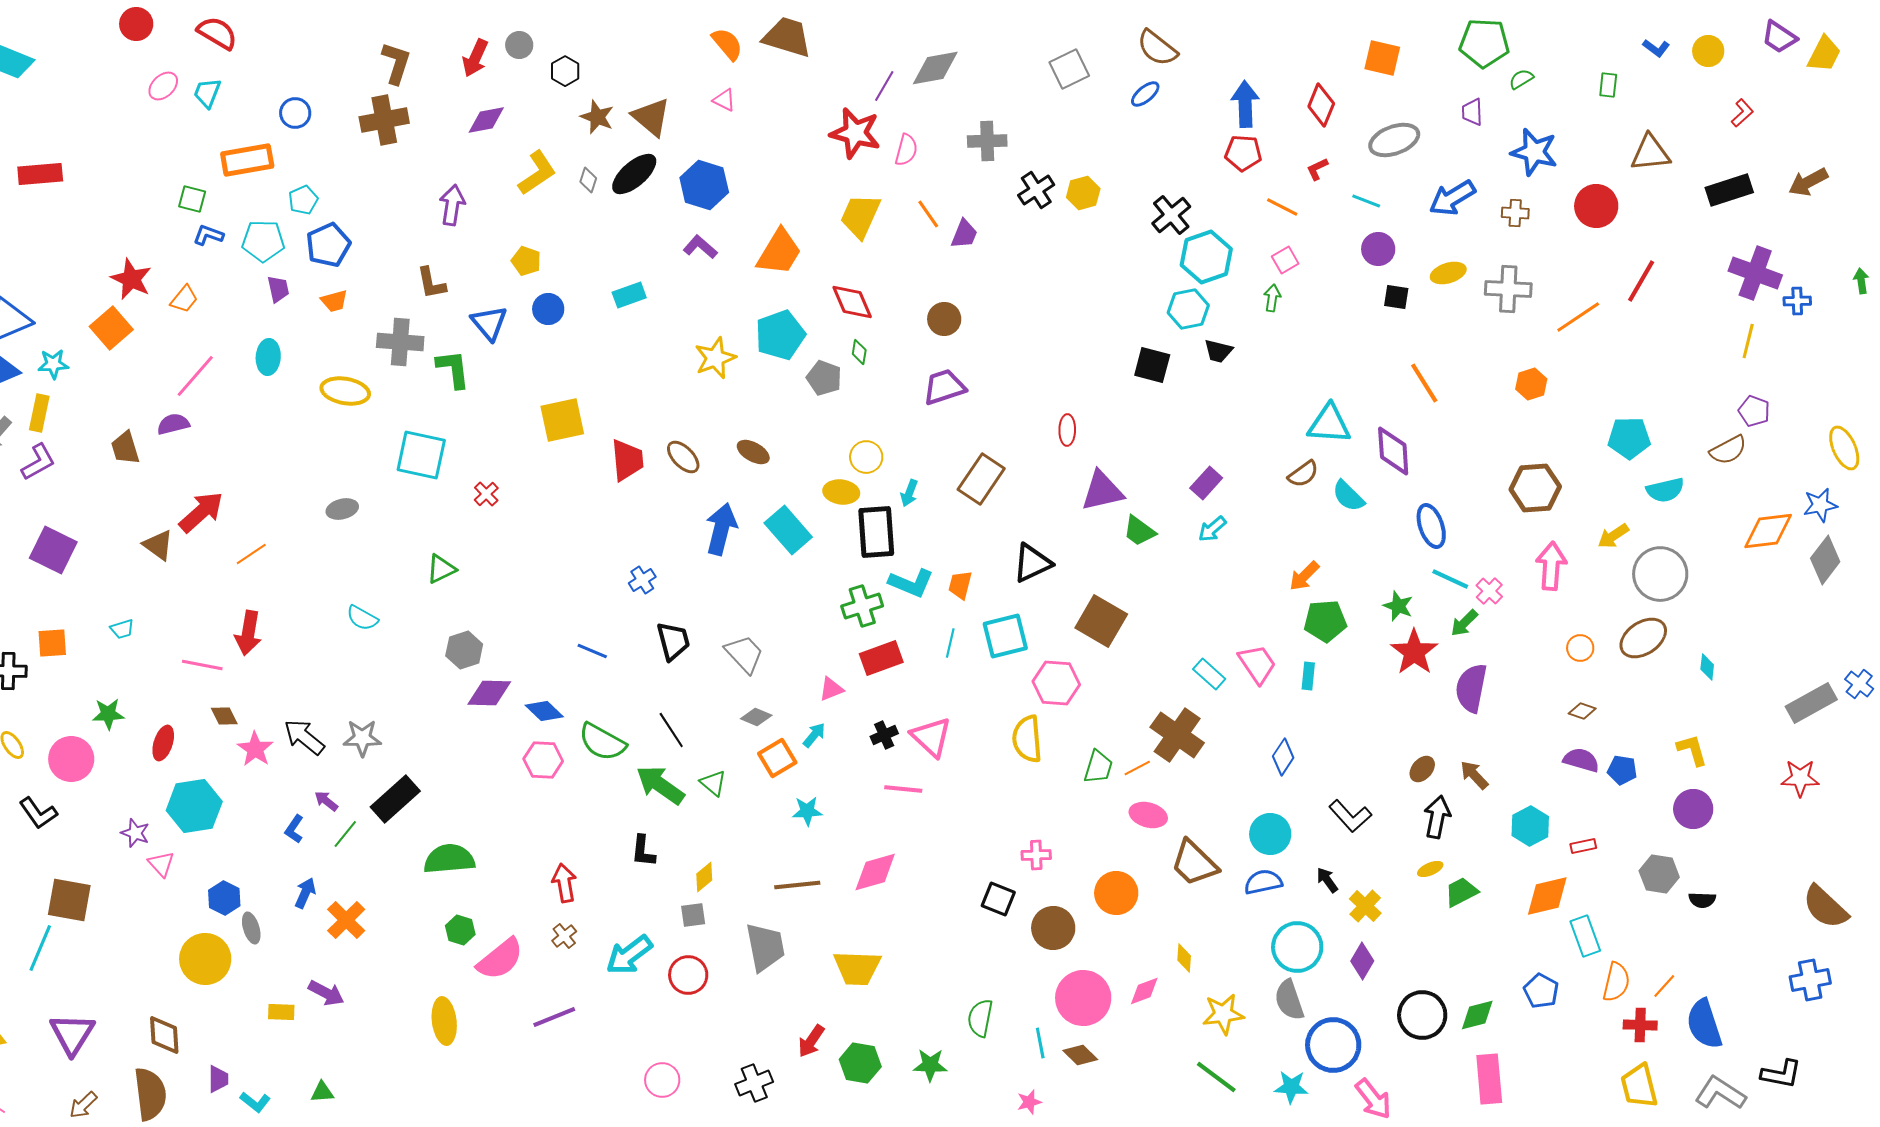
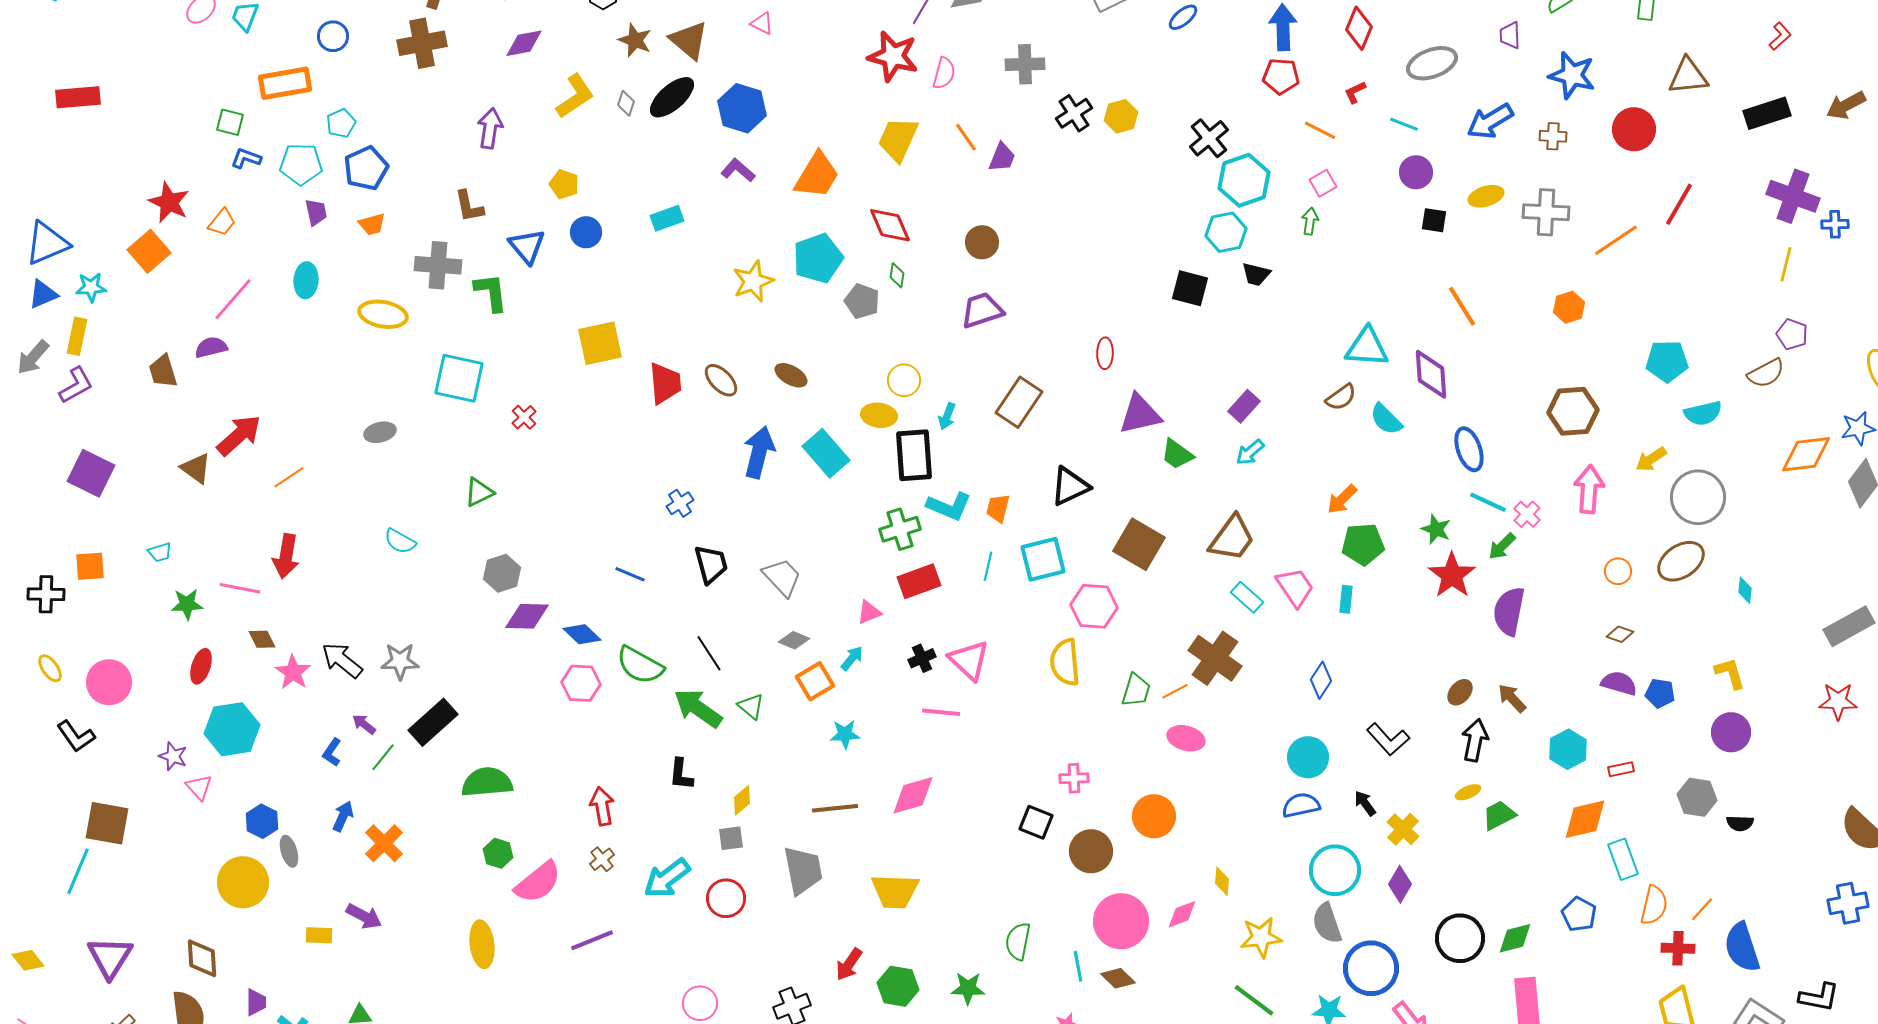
green star: (108, 714) -> (187, 604), moved
brown trapezoid: (1194, 863) -> (1232, 538), moved, turned -98

